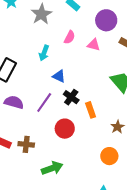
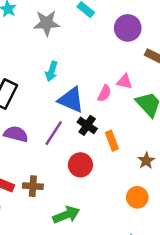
gray star: (41, 14) -> (47, 23), turned 30
pink semicircle: (69, 37) -> (104, 93), moved
pink triangle: (94, 45) -> (125, 82), moved
blue triangle: (59, 76) -> (71, 100), size x1.6

